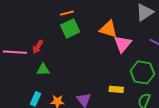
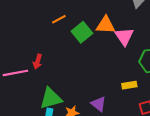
green square: (70, 29) -> (82, 32), moved
green triangle: (43, 70) -> (51, 98), moved, size x1.6

